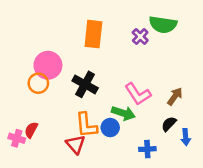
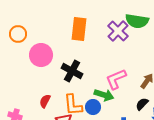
purple cross: (140, 36) -> (118, 31), size x1.5
orange circle: (38, 83) -> (18, 34), moved
pink L-shape: (138, 94) -> (116, 79), turned 100
red semicircle: (31, 130) -> (45, 101), moved

